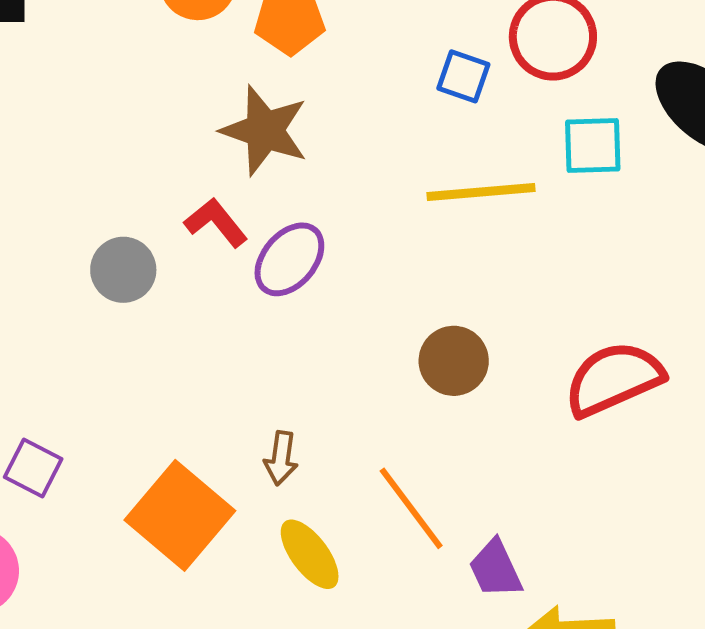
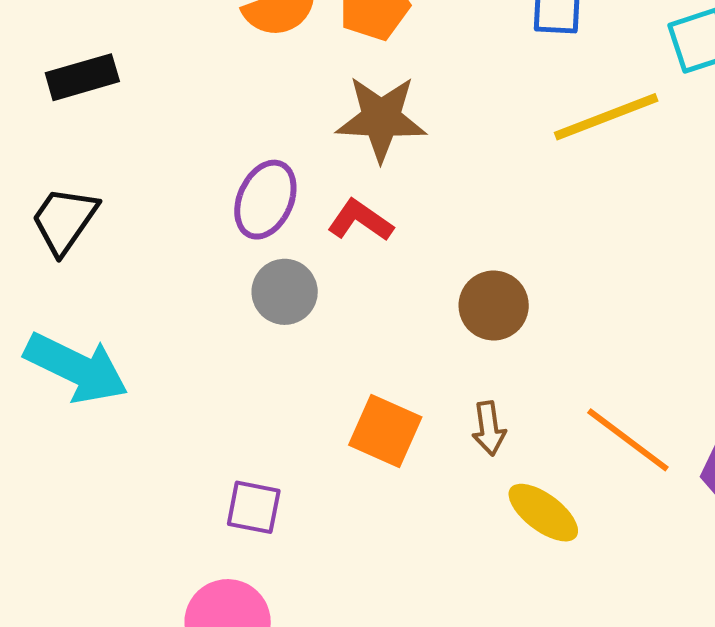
purple ellipse: (289, 259) -> (265, 200), moved
brown circle: (454, 361) -> (494, 306), moved
orange square: (180, 515) -> (385, 431), moved, size x0.7

